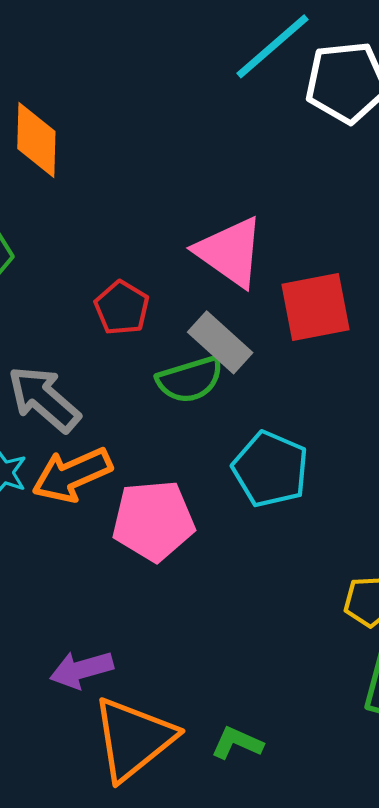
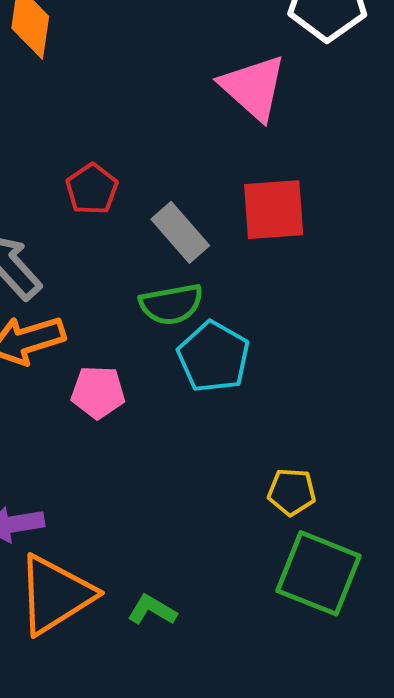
pink triangle: (230, 252) -> (253, 87), moved
green semicircle: (190, 380) -> (171, 304), moved
pink pentagon: (153, 521) -> (98, 392), size x0.7

